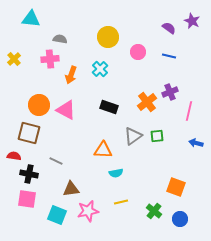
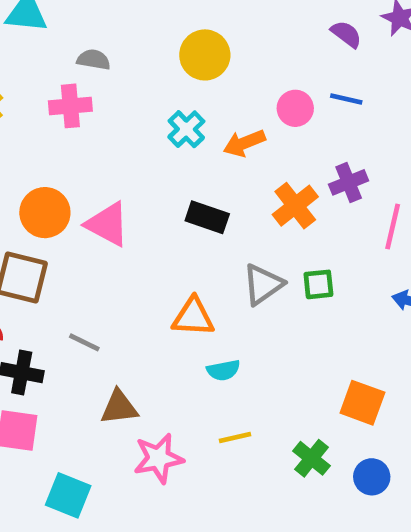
pink circle: (138, 52) -> (295, 108), moved
orange arrow: (71, 75) -> (244, 143), moved, turned 48
cyan square: (57, 215) -> (68, 495), moved

